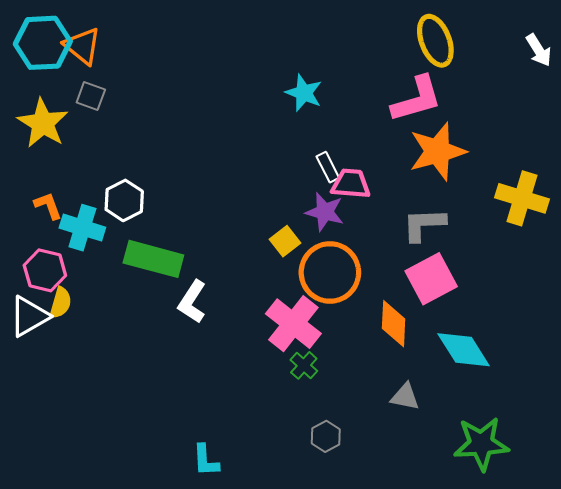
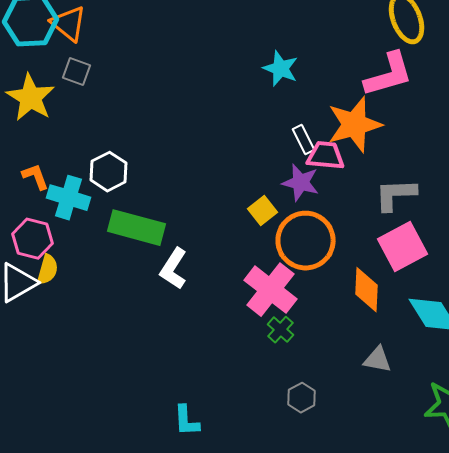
orange star: (437, 151) -> (354, 125), moved

